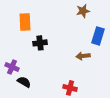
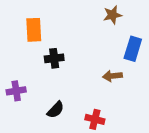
purple cross: (12, 67) -> (16, 91), turned -32
black semicircle: (24, 82) -> (56, 110), moved, turned 104

